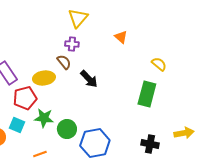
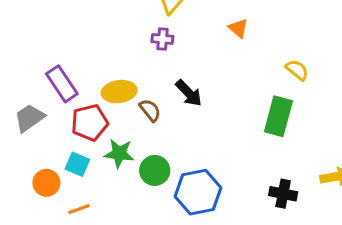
brown semicircle: (64, 62) -> (150, 110), moved
orange line: (40, 154) -> (79, 209), moved

